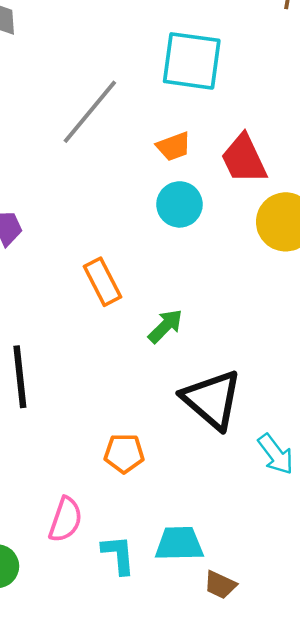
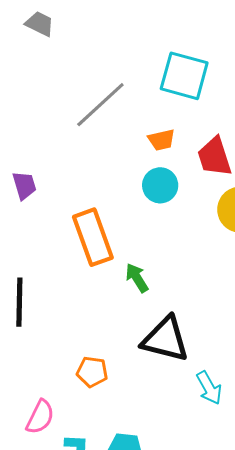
orange rectangle: (103, 282) -> (93, 237), size x1.5
green arrow: (165, 326) -> (137, 278), turned -84
black triangle: (212, 400) -> (165, 339), turned -34

